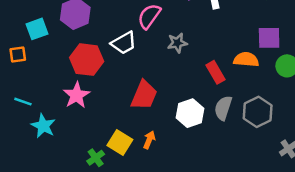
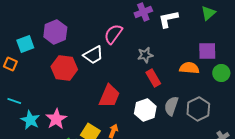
gray star: (177, 43) -> (145, 55), moved
orange square: (18, 54) -> (10, 64), turned 32
red rectangle: (216, 72) -> (153, 78), moved
pink star: (77, 95) -> (56, 119), moved

